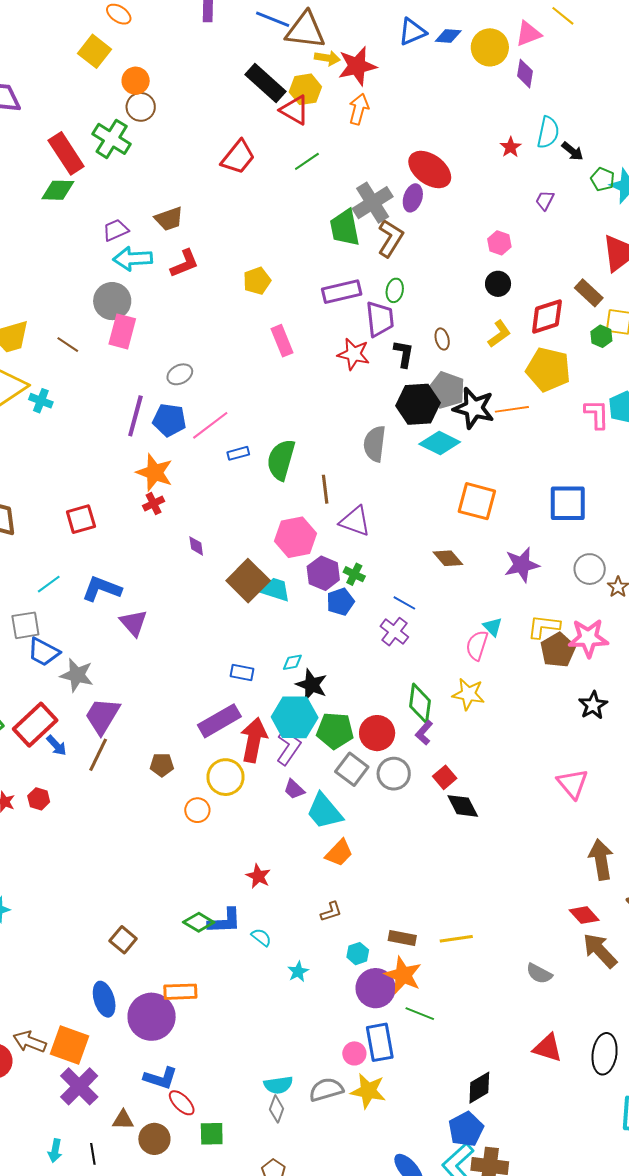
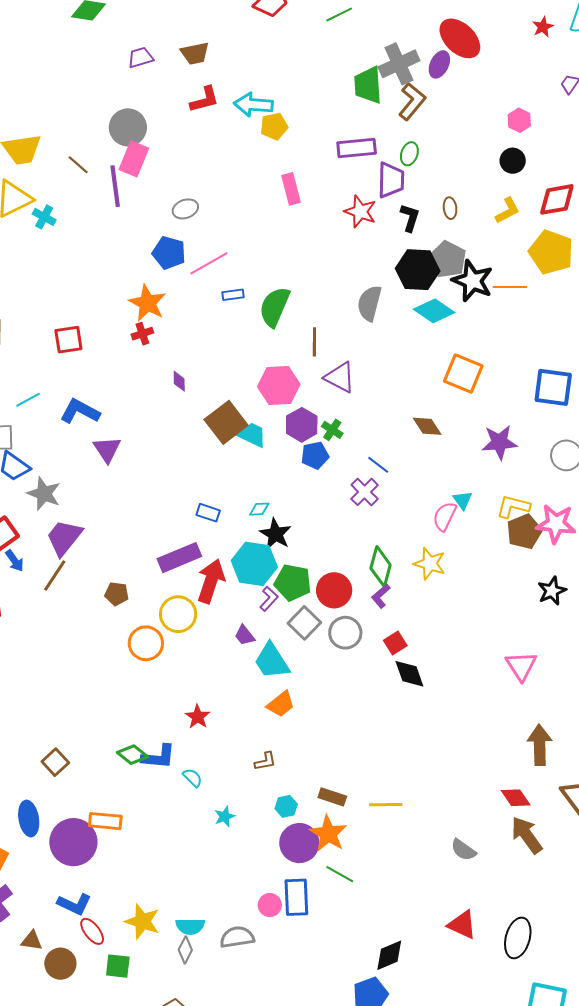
cyan arrow: (133, 259) -> (253, 105), moved
purple line: (135, 416) -> (115, 186), moved, turned -30
purple L-shape: (289, 747) -> (269, 599), moved, size x0.7
orange circle: (197, 810) -> (146, 643), size x1.4
yellow star: (368, 1091) -> (142, 921), moved

